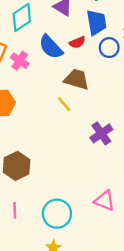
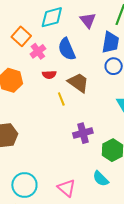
red semicircle: (77, 42) -> (49, 75), moved

